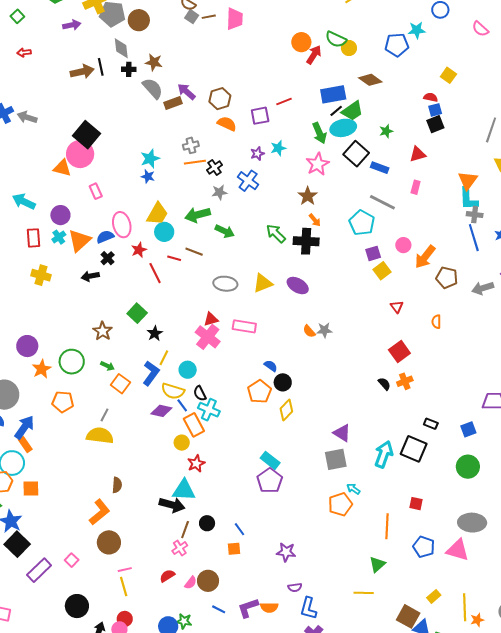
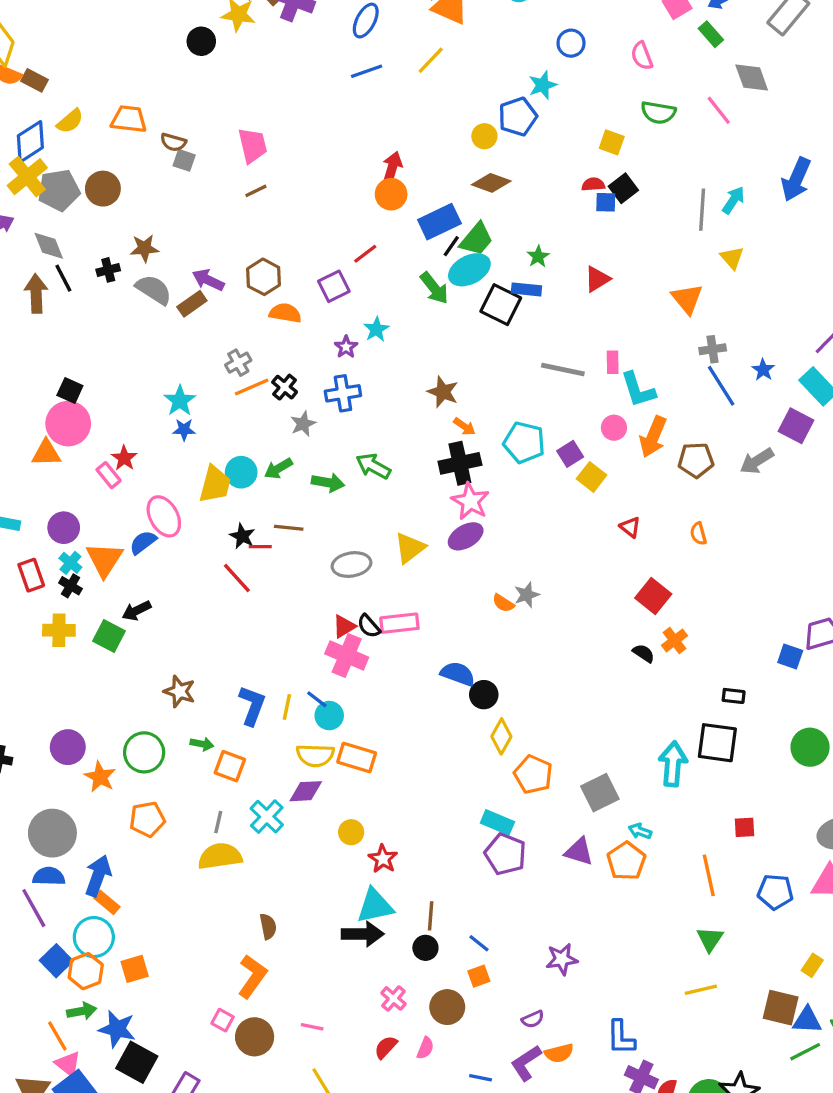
brown line: (209, 17) -> (256, 191), moved
pink semicircle: (480, 29) -> (642, 56), turned 42
green semicircle: (336, 39) -> (658, 113), moved
orange circle: (301, 42) -> (391, 194), moved
gray diamond: (121, 48) -> (49, 246), moved
yellow circle: (349, 48) -> (484, 136), moved
brown arrow: (82, 72) -> (36, 294), turned -65
blue square: (435, 110) -> (606, 202), turned 32
black square: (435, 124) -> (623, 188), moved
black square: (86, 135) -> (70, 390), size x0.6
pink star: (318, 164) -> (470, 501), moved
blue rectangle: (380, 168) -> (526, 289), moved
blue cross: (248, 181) -> (343, 393), turned -30
pink rectangle: (416, 187) -> (613, 362), moved
cyan L-shape: (469, 199) -> (638, 390), moved
green arrow: (198, 215) -> (278, 468), size x0.7
cyan pentagon: (362, 223) -> (524, 442), moved
cyan circle: (164, 232) -> (241, 472), moved
green arrow: (276, 233) -> (373, 466), moved
red star: (139, 250) -> (124, 458), moved
black cross: (108, 258) -> (71, 586), moved
purple ellipse: (298, 286) -> (466, 536), turned -45
green square: (137, 313) -> (109, 636), moved
black star: (155, 333) -> (242, 536), moved
blue semicircle: (271, 366) -> (458, 674), size x1.5
blue L-shape: (151, 373) -> (252, 705), moved
orange pentagon: (259, 392) -> (533, 774), moved
black semicircle: (200, 393) -> (369, 626), moved
blue line: (182, 405) -> (317, 699), moved
cyan cross: (209, 410) -> (267, 817), moved, turned 35
orange rectangle: (194, 425) -> (357, 758), moved, turned -30
blue square: (468, 429) -> (790, 657), moved, turned -35
purple triangle: (342, 433) -> (579, 852), moved
brown line: (185, 530) -> (431, 916), moved
brown circle: (109, 542) -> (255, 1037), moved
pink square: (72, 560) -> (223, 1020), moved
pink line: (125, 570) -> (312, 1027), moved, turned 40
brown circle: (208, 581) -> (447, 1007), moved
purple semicircle: (295, 587) -> (533, 1019), moved

